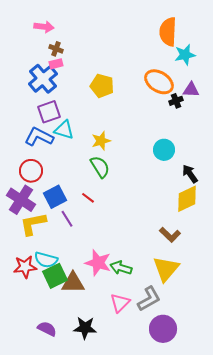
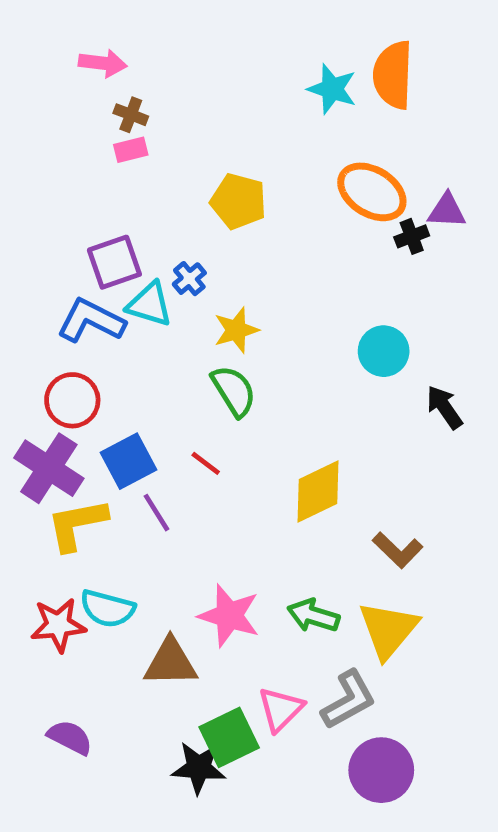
cyan star: (185, 55) -> (332, 89), moved, turned 30
blue cross: (43, 79) -> (189, 279), moved, size x0.5
yellow diamond: (187, 199) -> (318, 492), moved
green arrow: (121, 268) -> (313, 616), moved
green square: (55, 276) -> (229, 737), moved
purple semicircle: (47, 329) -> (70, 737), moved

